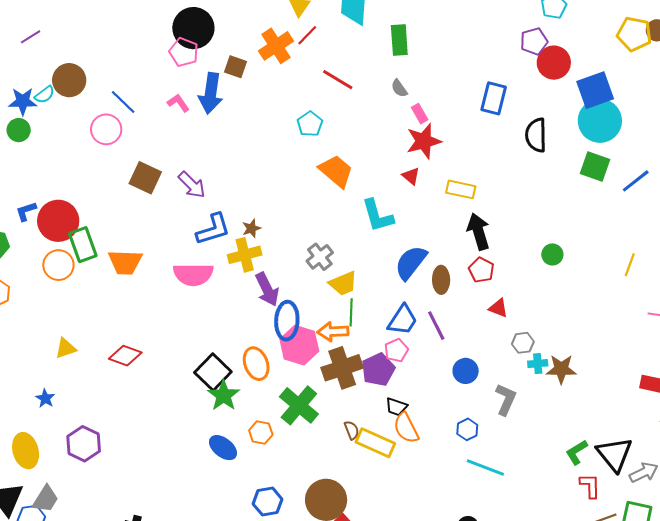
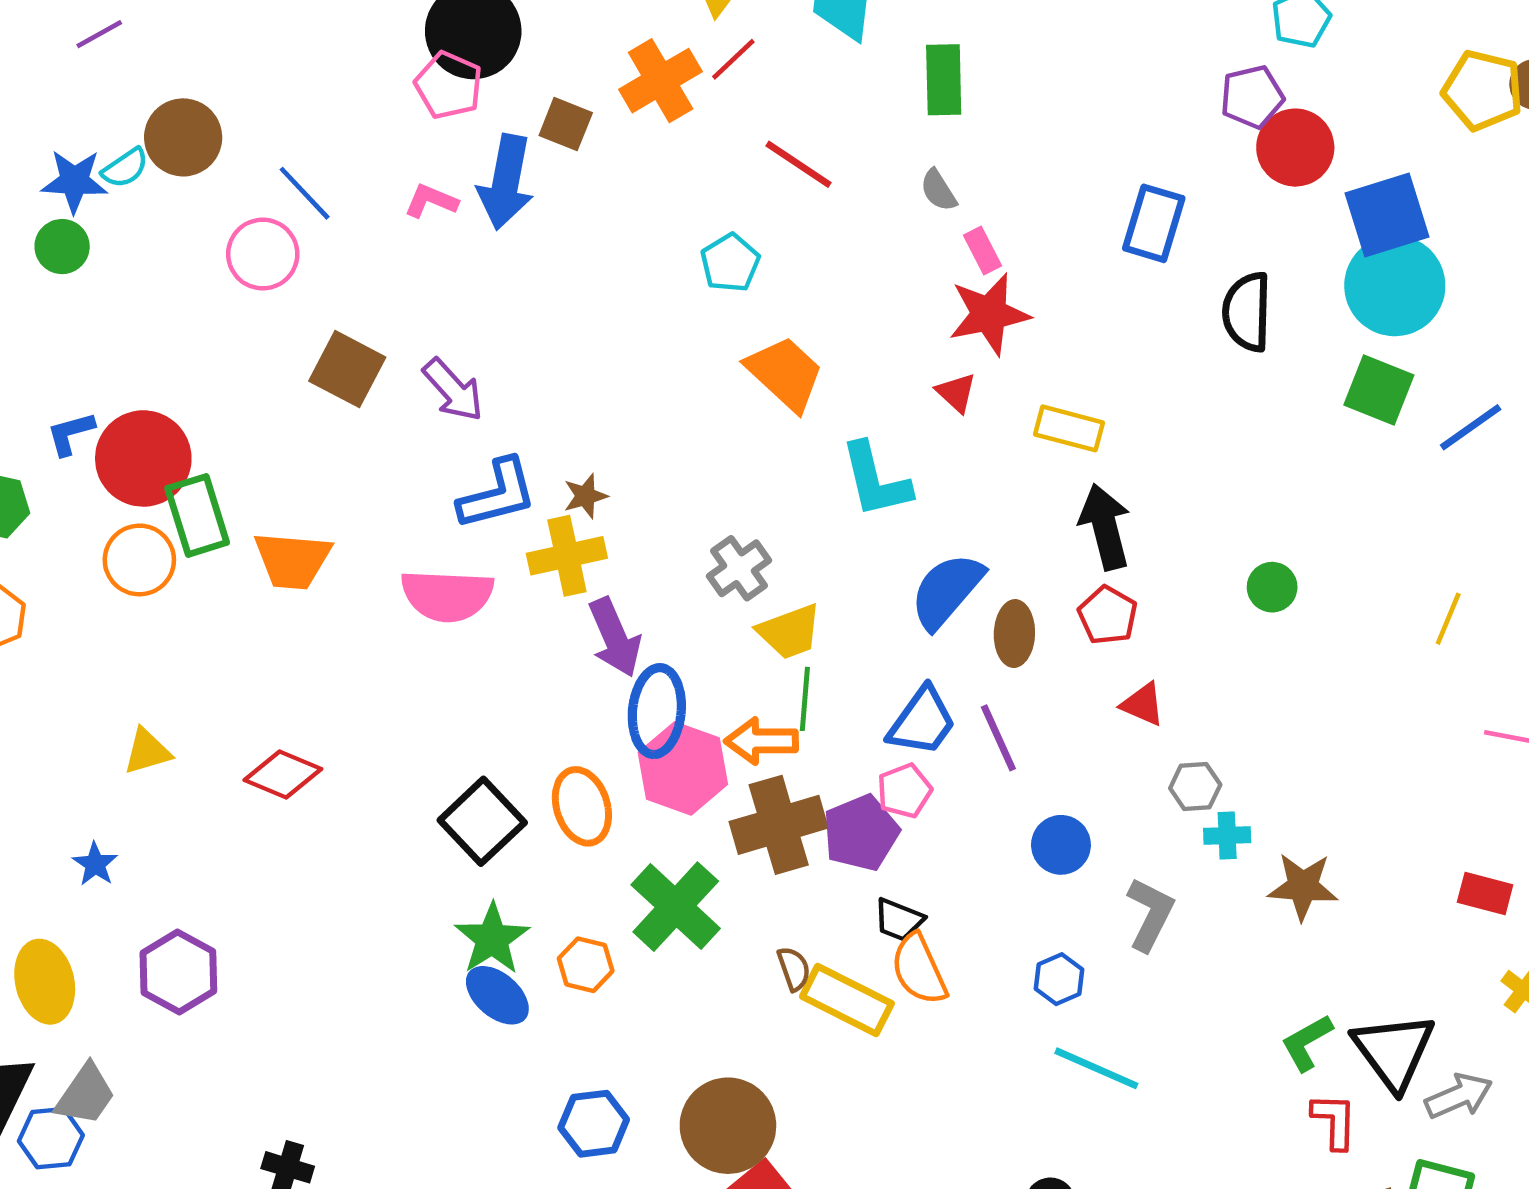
pink L-shape: (178, 103) -> (431, 201), turned -35
brown star: (561, 369) -> (1303, 887), moved
green star: (224, 395) -> (492, 939), moved

